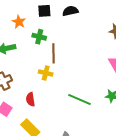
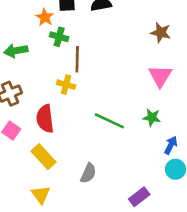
orange star: (19, 22) -> (45, 17), moved
red semicircle: (30, 99) -> (45, 119), size x1.5

